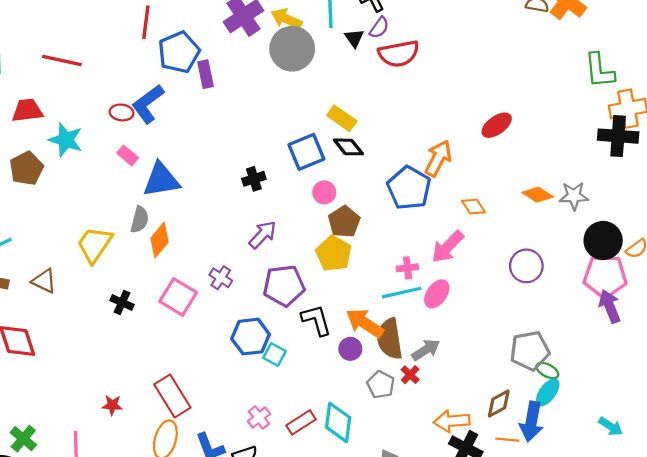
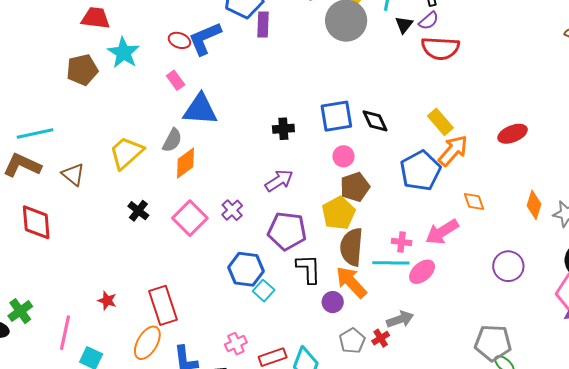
yellow rectangle: (342, 118) -> (440, 122), moved
orange diamond: (538, 195) -> (534, 205), turned 60
brown semicircle: (390, 339) -> (352, 247), moved

